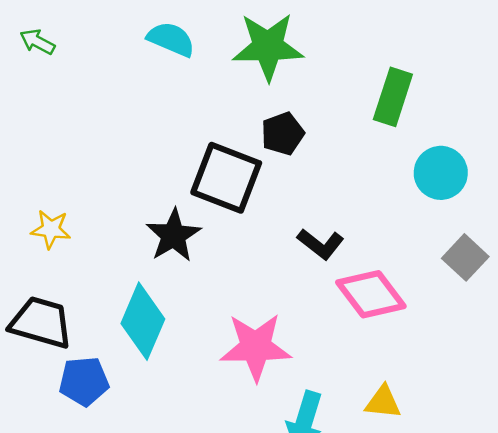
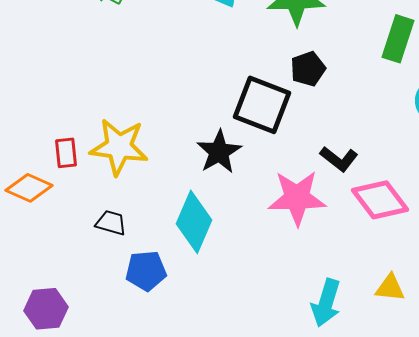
yellow star: (51, 229) -> (119, 147), size x1.8
black trapezoid: (41, 322) -> (111, 223), size x0.6
pink star: (256, 347) -> (297, 198), moved

